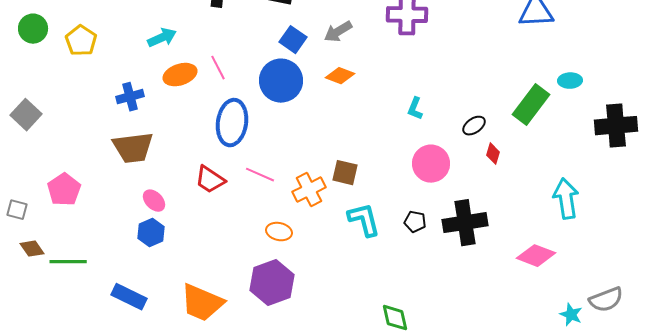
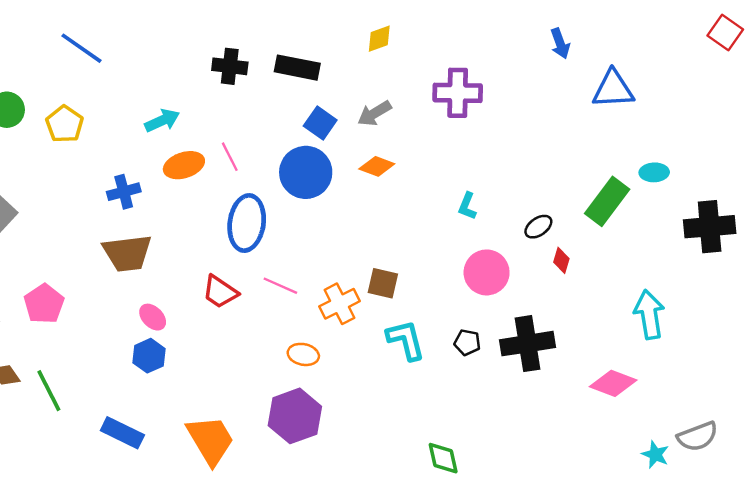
green line: (68, 262) -> (49, 391), turned 63
orange trapezoid: (202, 303) -> (210, 440), turned -144

